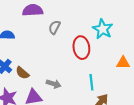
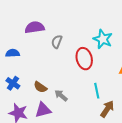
brown semicircle: (22, 73) -> (40, 87), moved
gray arrow: (54, 84) -> (61, 96), turned -152

